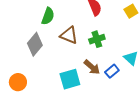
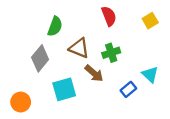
brown arrow: (92, 67) -> (94, 73), moved
cyan square: (70, 79) -> (64, 89), moved

